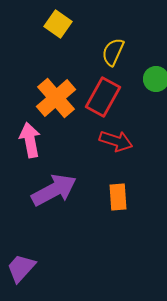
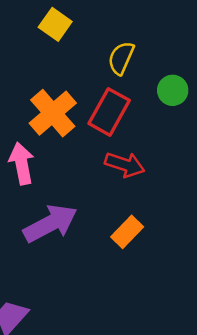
orange rectangle: (118, 197) -> (127, 232), turned 48

